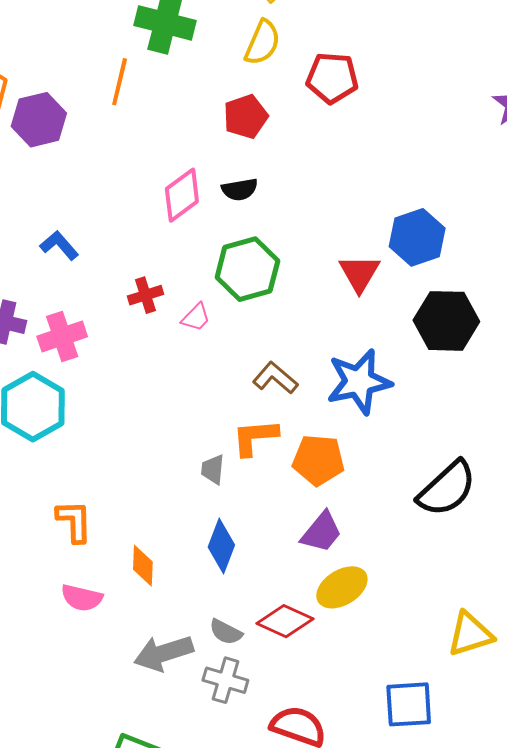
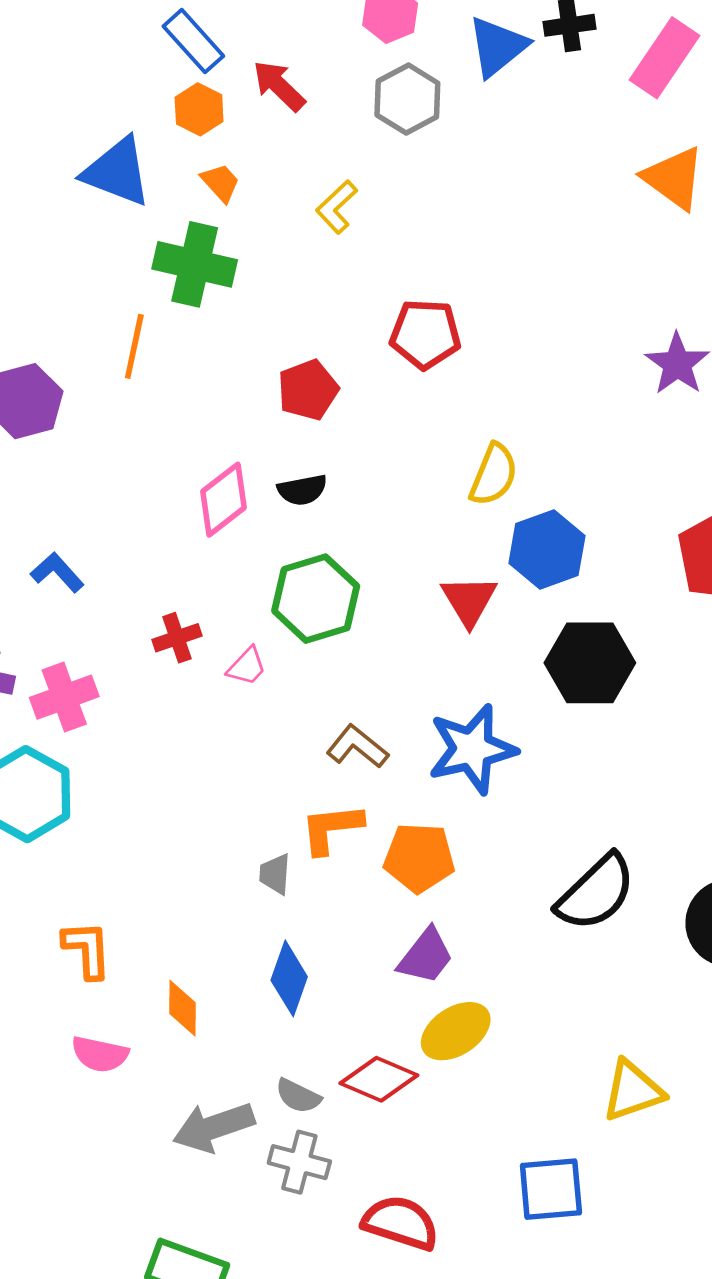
yellow semicircle: (262, 43) -> (494, 475), moved

